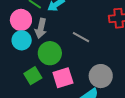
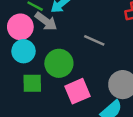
gray arrow: (41, 28) -> (46, 21), moved, turned -60
green square: (33, 76) -> (32, 83), moved, turned 36

